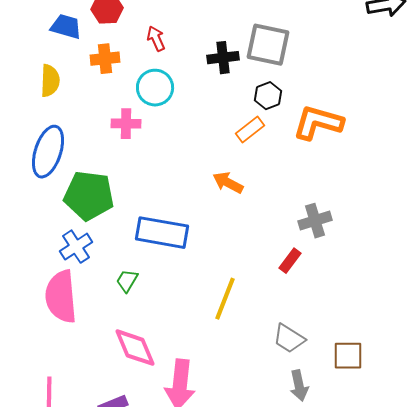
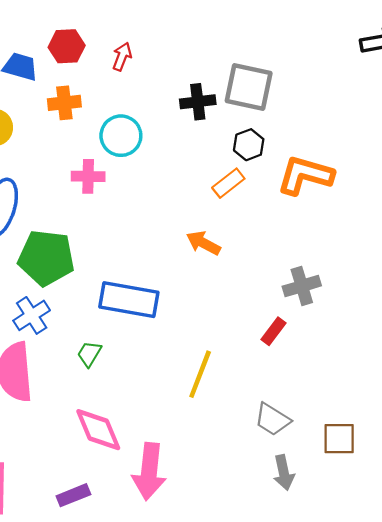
red arrow: (156, 39) -> (122, 57), moved, turned 45

